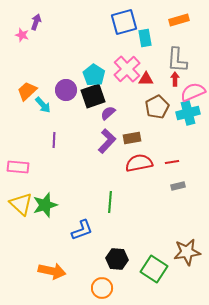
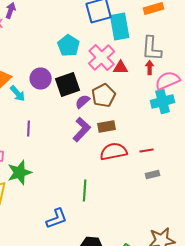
cyan rectangle: (145, 38) -> (120, 26), size x1.5
cyan pentagon: (94, 75) -> (69, 46), moved
brown pentagon: (157, 107) -> (104, 96), moved
green star: (45, 205) -> (20, 172), moved

